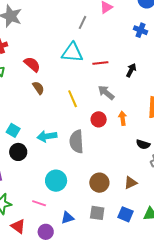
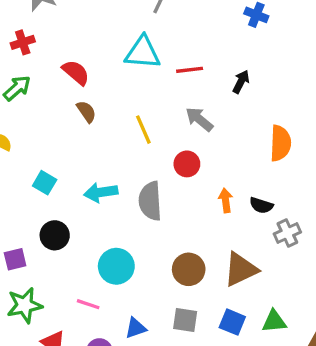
orange arrow: (123, 118) -> (226, 200), moved
black circle: (18, 152) -> (55, 235), moved
brown triangle: (131, 183) -> (241, 269), size x1.6

